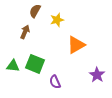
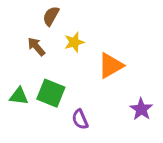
yellow star: (57, 20) -> (74, 42), moved
brown arrow: (25, 32) -> (36, 47), turned -64

